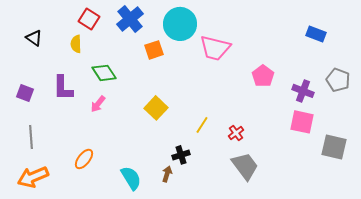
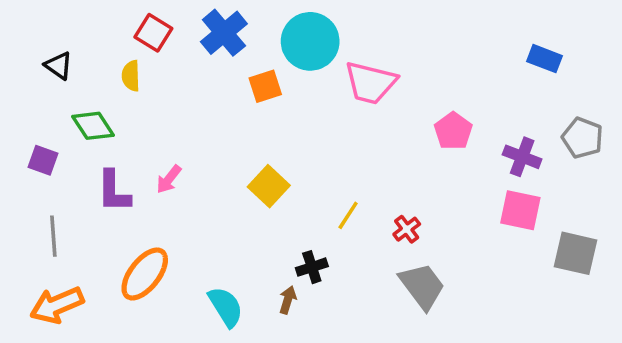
green diamond: (104, 73) -> (93, 126), moved
purple L-shape: (63, 88) -> (114, 191), moved
orange ellipse: (84, 159) -> (145, 274), size x1.5

